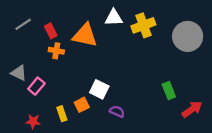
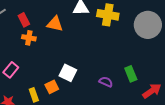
yellow cross: (143, 25) -> (108, 15), turned 30
orange triangle: (85, 35) -> (55, 24), size x0.7
purple semicircle: (117, 111) -> (106, 82), moved

